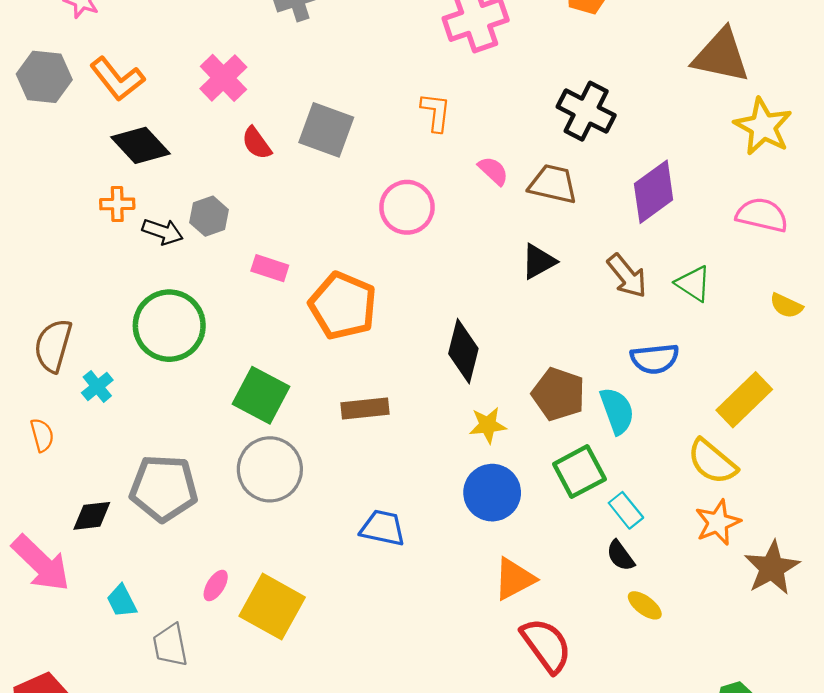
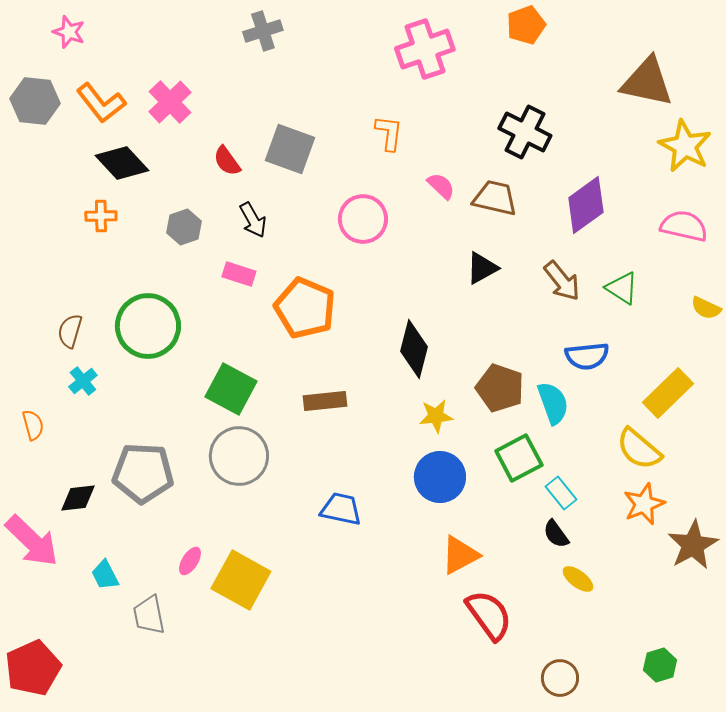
pink cross: (223, 78) -> (170, 102), moved
black arrow: (163, 232) -> (253, 220), moved, turned 42
brown semicircle: (53, 346) -> (70, 331), moved, size x0.7

